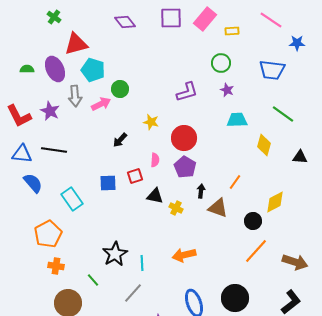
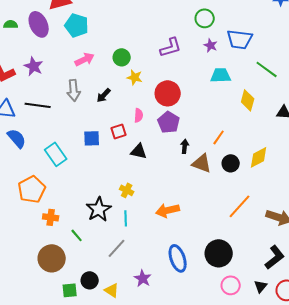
blue trapezoid: (272, 70) -> (240, 39), moved
green circle: (120, 89) -> (122, 57), moved
gray arrow: (75, 96) -> (74, 90), moved
yellow cross: (176, 208) -> (127, 190), moved
black circle: (253, 221) -> (231, 163), moved
orange cross: (56, 266) -> (51, 217), moved

